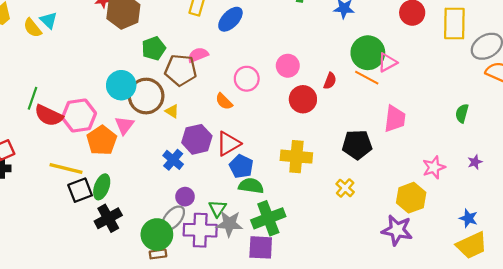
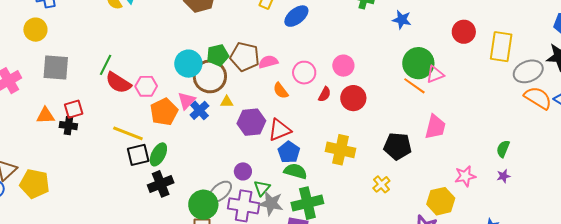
green pentagon: (154, 48) -> (218, 55), moved
pink semicircle: (198, 55) -> (268, 62), moved
red semicircle: (330, 81) -> (325, 94), moved
yellow triangle: (172, 111) -> (227, 102), moved, turned -40
green semicircle: (462, 113) -> (503, 149), moved
pink hexagon: (79, 115) -> (146, 86), size x0.7
blue cross: (173, 160) -> (199, 110), moved
purple circle: (185, 197) -> (243, 171), moved

